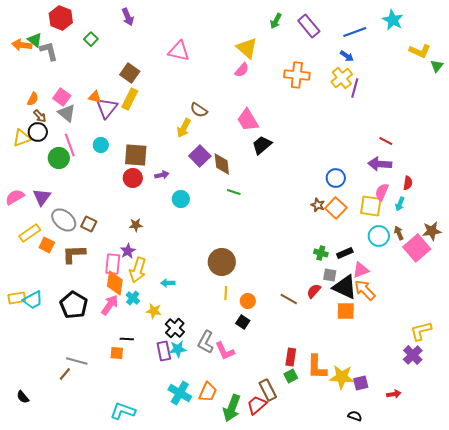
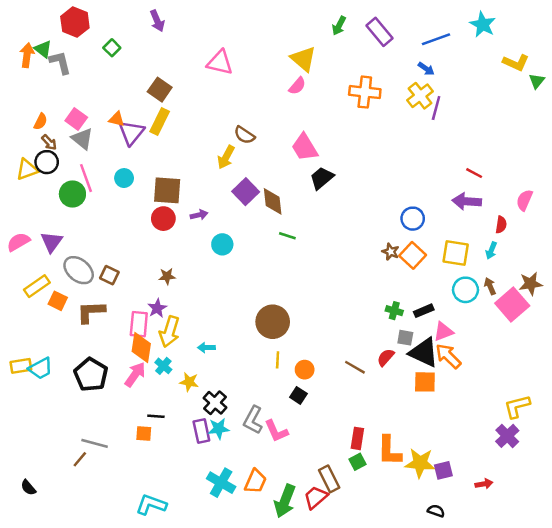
orange arrow: (22, 45) -> (27, 55), turned 90
pink semicircle: (382, 192) -> (524, 200), moved

